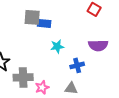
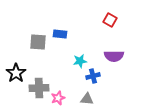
gray square: (32, 17) -> (38, 42), moved
cyan star: (57, 46) -> (80, 61), moved

